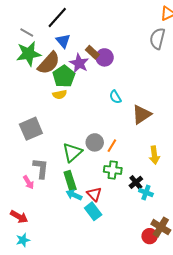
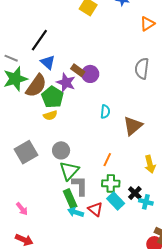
gray semicircle: (157, 39) -> (142, 69), moved
cyan semicircle: (115, 97) -> (105, 112), turned -136
gray circle: (95, 142) -> (61, 150), moved
gray L-shape: (41, 168) -> (80, 186), moved
pink arrow: (28, 182) -> (22, 209), moved
cyan rectangle: (93, 211) -> (116, 201), moved

